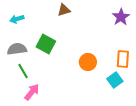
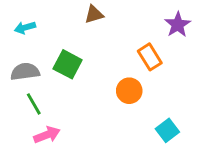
orange rectangle: (123, 59) -> (150, 57), moved, turned -36
cyan square: (115, 80) -> (167, 130), moved
pink arrow: (32, 92) -> (47, 135), turned 30

